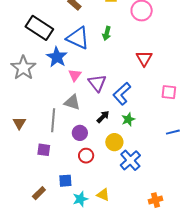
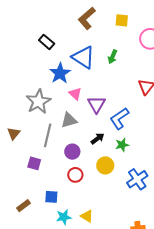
black rectangle: (39, 28) -> (47, 42), size x0.6
gray star: (23, 68) -> (38, 102), moved
pink triangle: (75, 75) -> (75, 94), turned -32
gray triangle: (72, 102) -> (69, 120), turned -42
blue cross: (130, 160) -> (137, 179), moved

